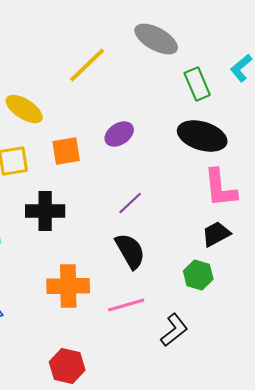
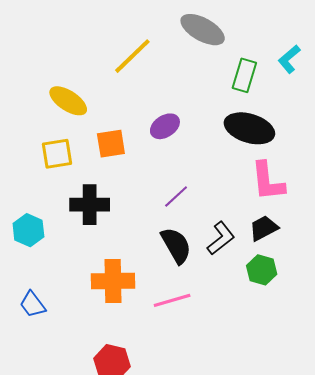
green rectangle: (197, 84) -> (244, 75), turned 40
green hexagon: (198, 275) -> (262, 270), moved
black L-shape: (174, 330) -> (221, 238), moved

